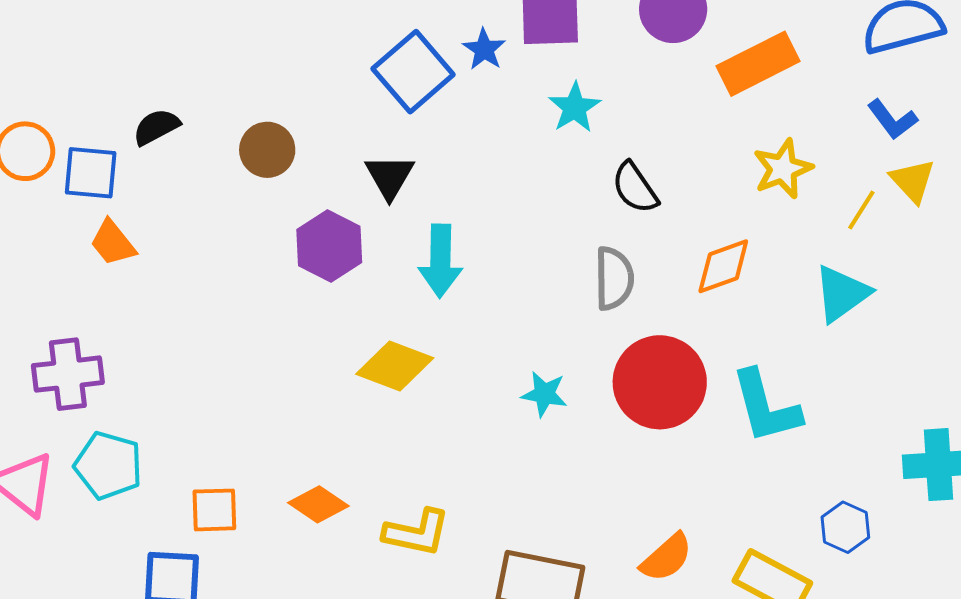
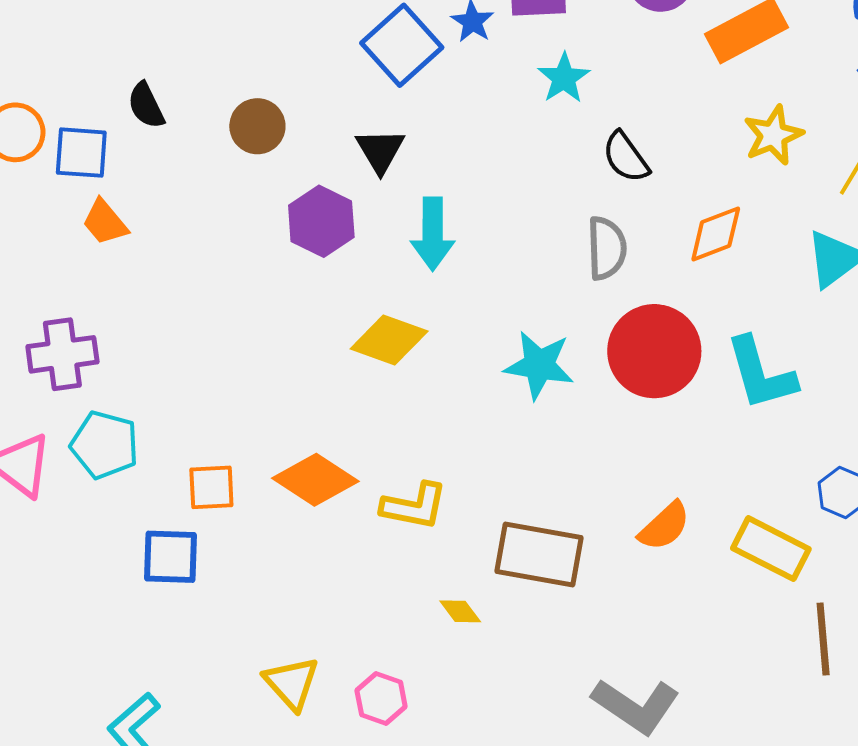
black semicircle: (156, 127) -> (146, 105), turned -87
cyan star: (544, 394) -> (539, 365), size x1.5
orange diamond: (318, 504) -> (315, 480), size x1.4

